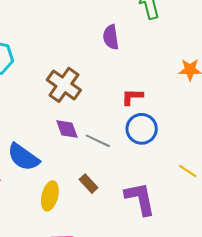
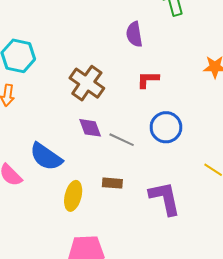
red L-shape: (132, 97) -> (148, 80), moved
brown rectangle: (89, 184) -> (112, 183), turned -42

